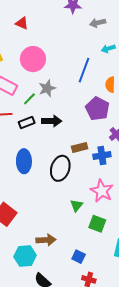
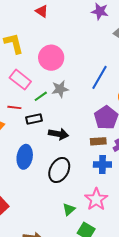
red triangle: (22, 23) -> (42, 11), moved
black arrow: (52, 121) -> (58, 134), moved
brown rectangle: (80, 147) -> (98, 141), moved

